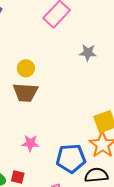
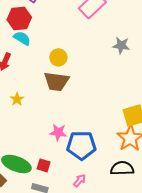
blue pentagon: (71, 158) -> (81, 145), moved

